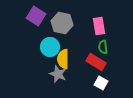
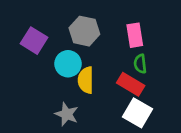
purple square: (36, 16) -> (34, 41), moved
gray star: (58, 74) -> (67, 114), moved
white square: (101, 83) -> (137, 113), size x1.5

